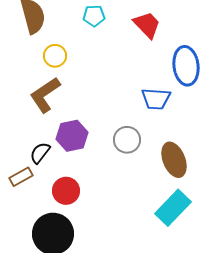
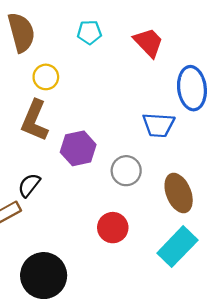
brown L-shape: (45, 95) -> (35, 120), turned -33
purple hexagon: (72, 136) -> (78, 148), moved
red circle: (66, 191) -> (113, 228), moved

